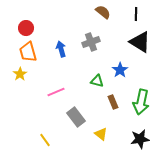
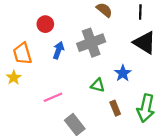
red circle: (26, 28) -> (45, 24), moved
gray cross: (91, 42) -> (91, 43), size x1.4
blue arrow: (61, 49) -> (58, 50), turned 35

